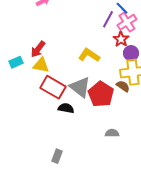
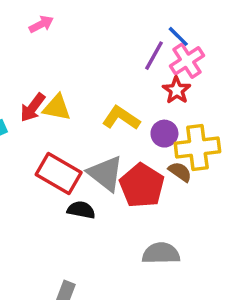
purple circle: (131, 53) -> (164, 134), moved
yellow triangle: (41, 65) -> (57, 108), moved
gray semicircle: (112, 133) -> (161, 253), size x1.5

